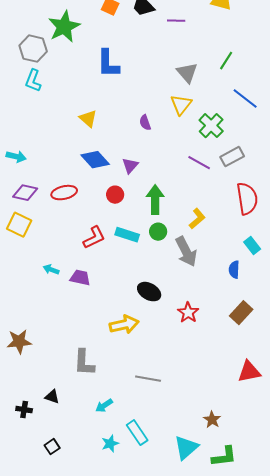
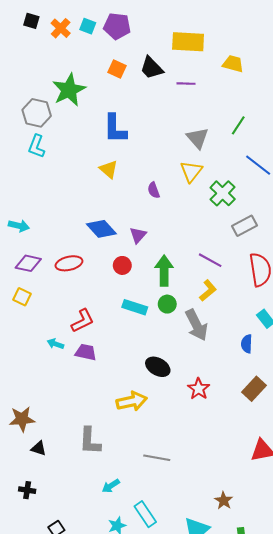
yellow triangle: (88, 119) -> (109, 169), moved
purple line: (199, 163) -> (210, 260), moved
yellow square: (19, 225) -> (22, 297), size x0.7
red L-shape: (94, 238) -> (83, 321), moved
black triangle: (52, 397) -> (39, 448), moved

